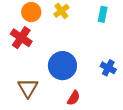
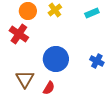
cyan rectangle: (103, 14) -> (92, 13), turned 56
red semicircle: (74, 98) -> (49, 88), moved

